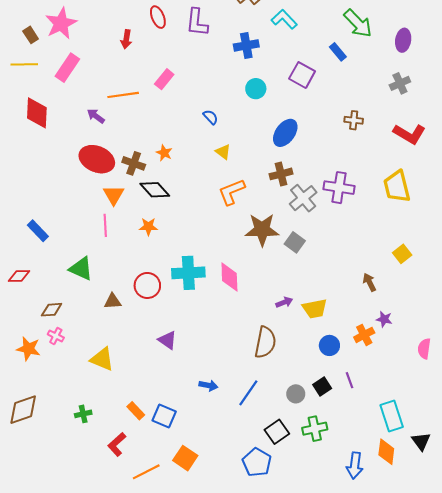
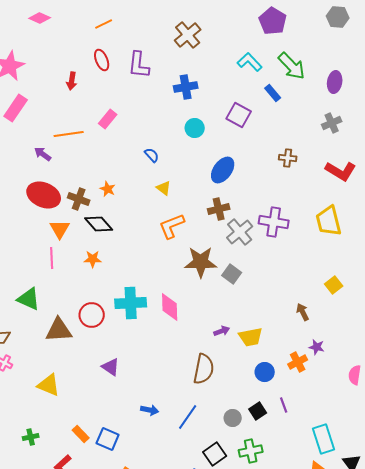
cyan L-shape: (284, 19) -> (250, 62), moved
brown triangle: (113, 301) -> (59, 330), size x1.6

